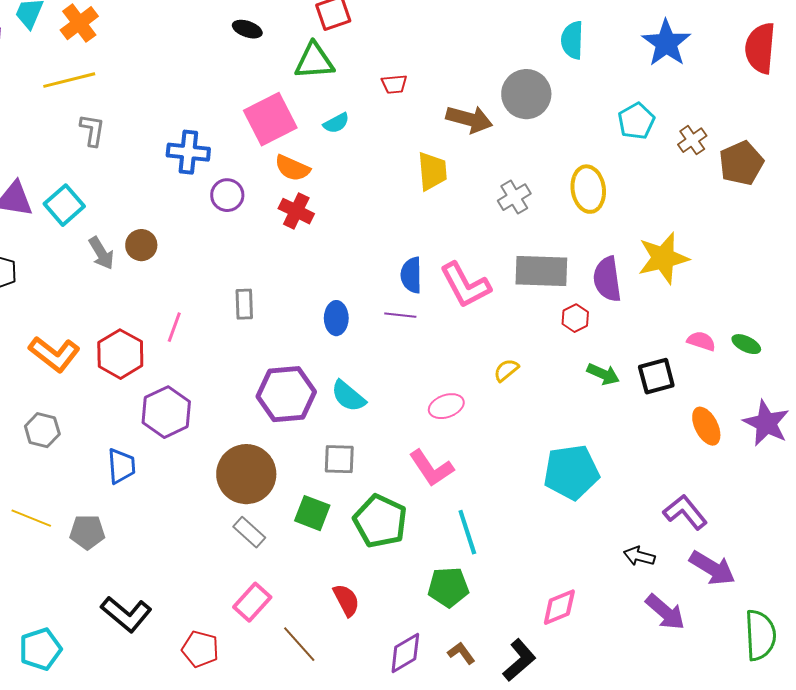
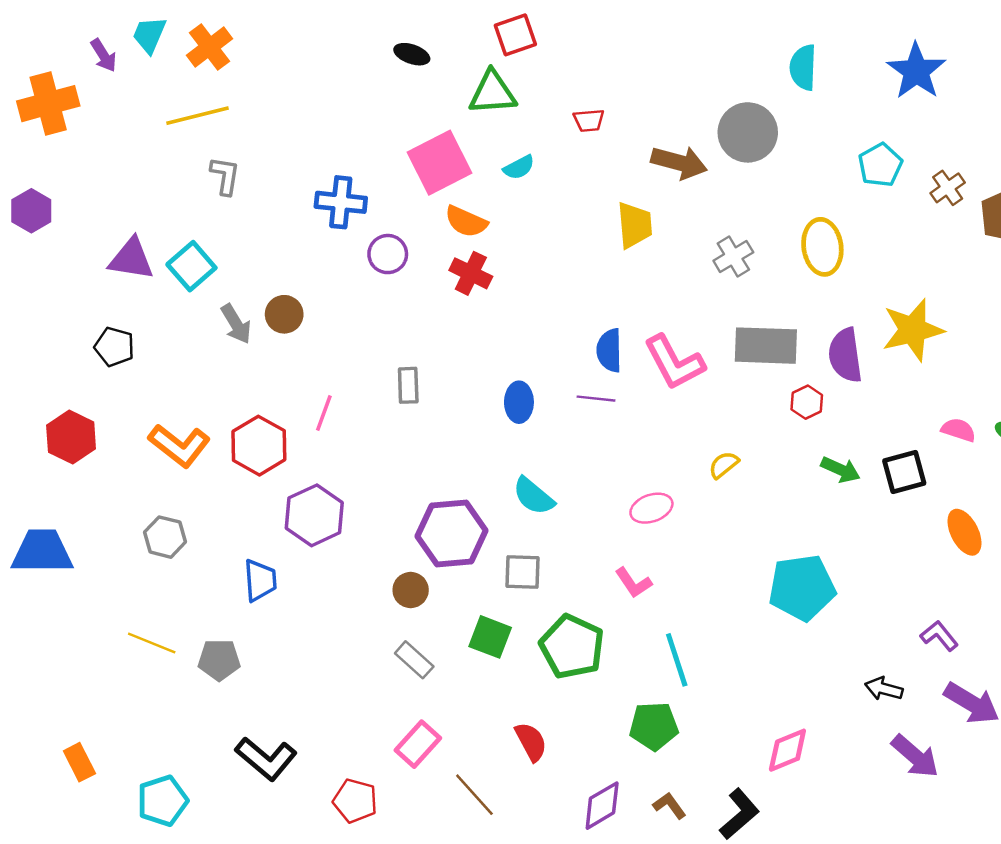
purple hexagon: (286, 394) -> (452, 533), moved
pink L-shape: (431, 468) -> (633, 583), size x0.7
brown circle: (246, 474) -> (411, 590), size x0.5
purple L-shape: (685, 512) -> (939, 636), size x0.7

